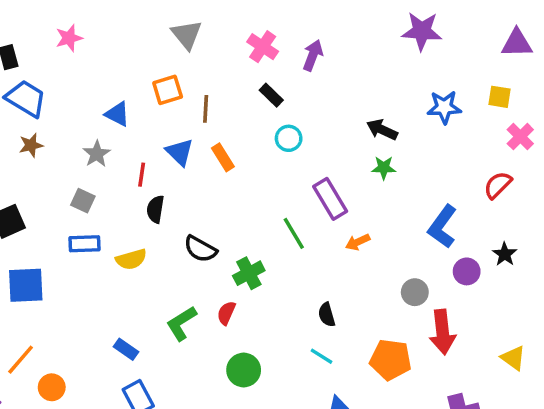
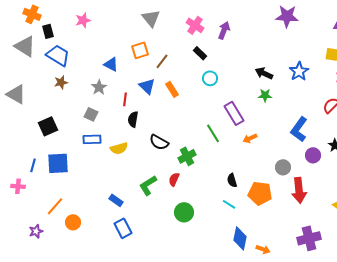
blue star: (444, 107) -> (299, 71), moved, turned -30
brown line: (206, 109) -> (162, 61), turned 35
orange pentagon: (391, 360) -> (260, 193), moved

